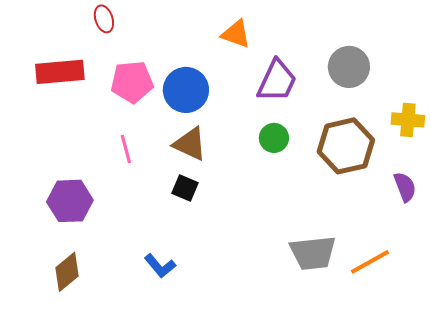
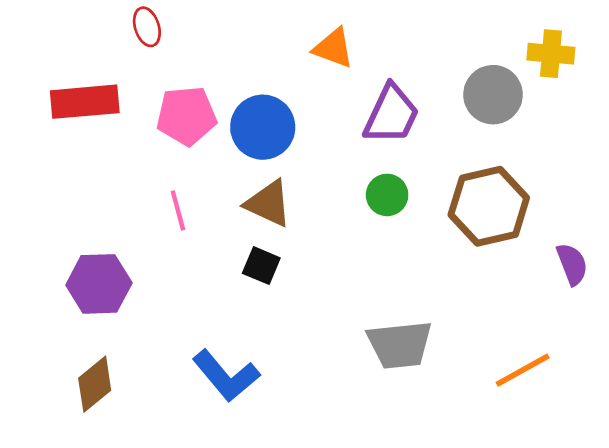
yellow cross: (408, 120) -> (551, 54), moved
gray trapezoid: (313, 253) -> (400, 345), moved
blue L-shape: (160, 266) -> (226, 376), size x1.5

